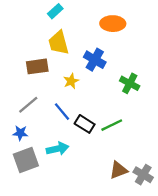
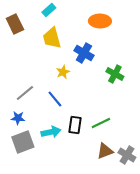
brown rectangle: (37, 66) -> (15, 24), moved, turned 72
black rectangle: (85, 124) -> (75, 125), moved, turned 66
green line: (112, 125) -> (101, 123), moved

